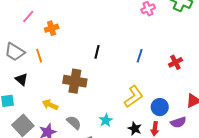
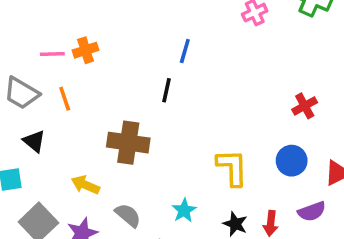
pink line: (28, 16) -> (52, 54), moved, turned 48
blue line: (140, 56) -> (185, 51), moved
yellow L-shape: (134, 97) -> (232, 168), turned -55
blue circle: (160, 107) -> (292, 161), moved

